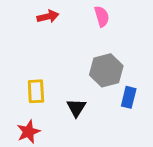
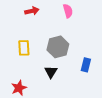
gray hexagon: (106, 70) -> (58, 47), moved
yellow rectangle: (36, 91) -> (24, 48), moved

